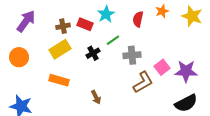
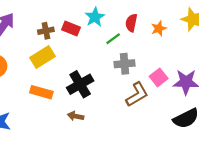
orange star: (162, 11) -> (159, 28), moved
green line: (113, 40) -> (113, 39), moved
black cross: (93, 53) -> (80, 84), moved, size x1.6
brown arrow: (96, 97) -> (76, 116), moved, turned 128

